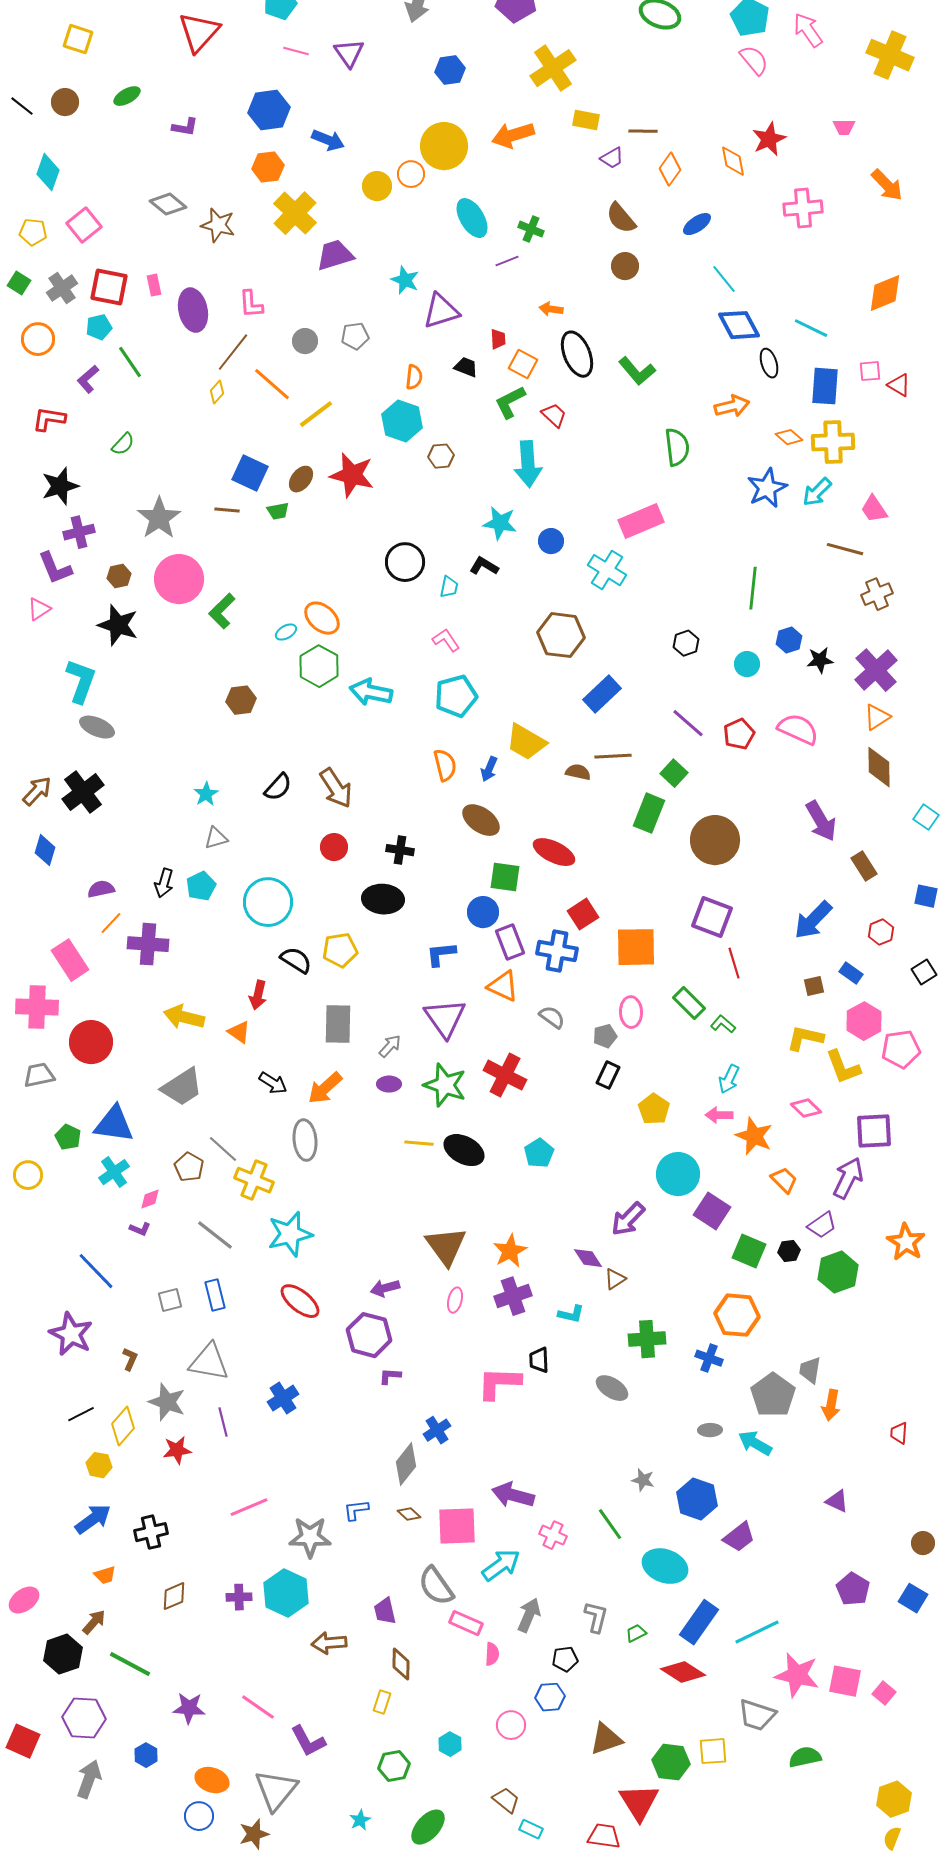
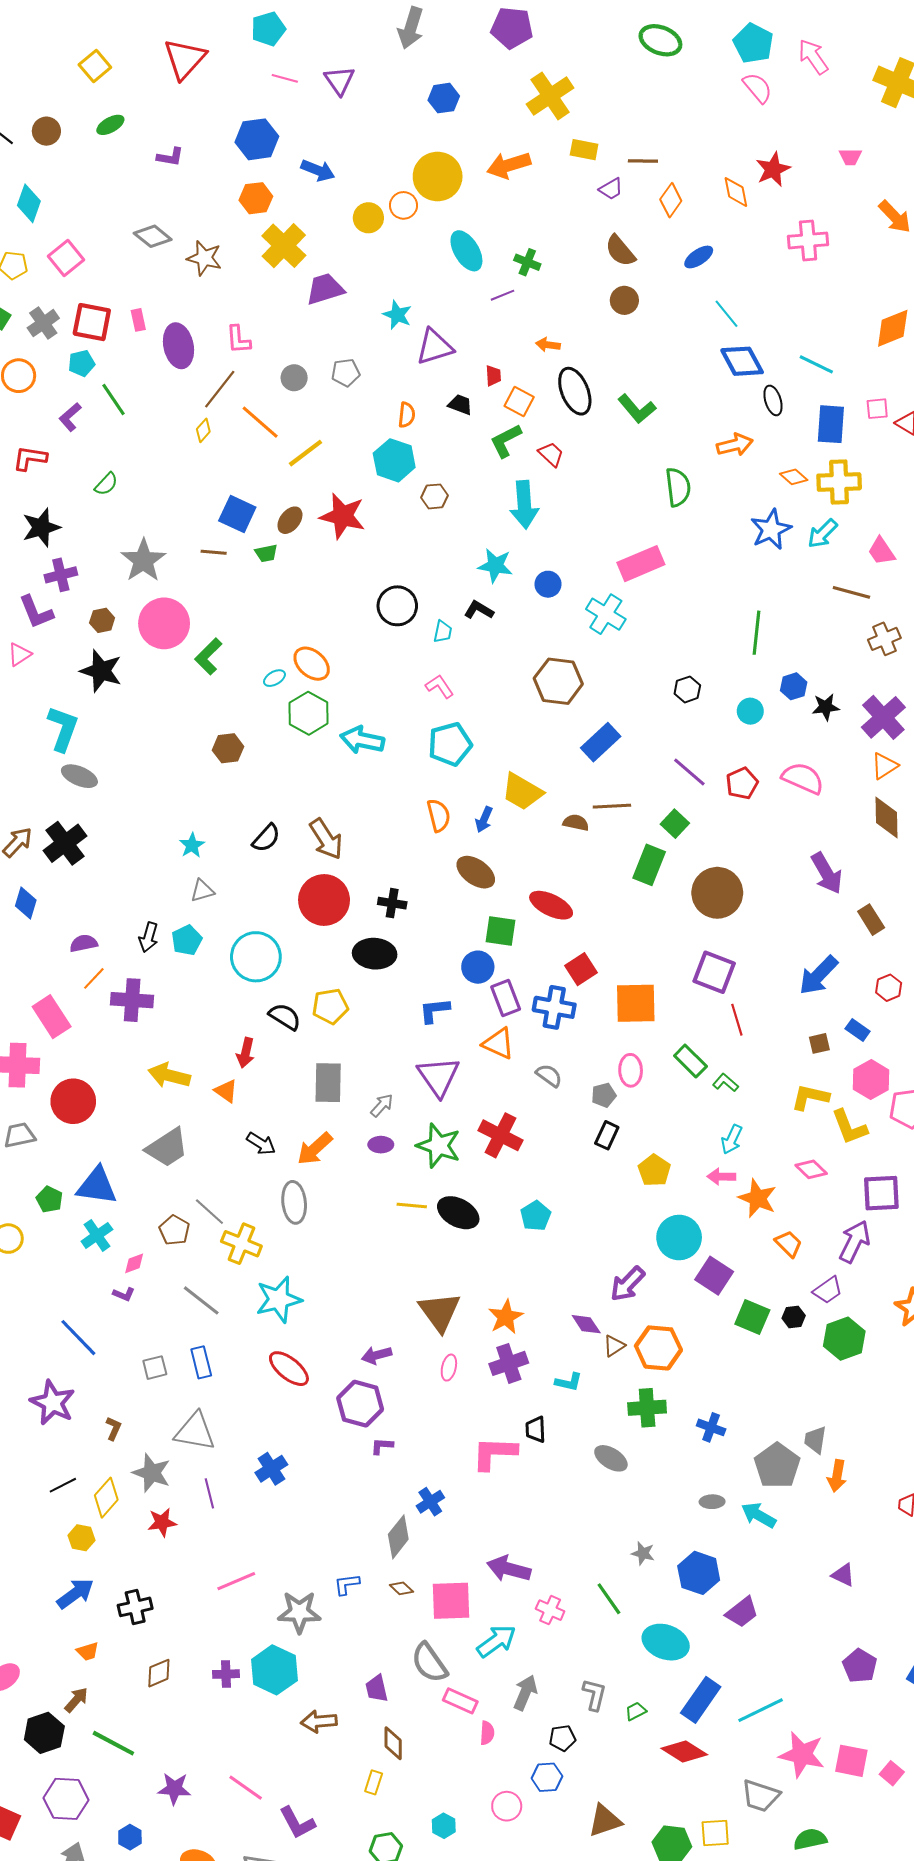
yellow square: (78, 39) -> (95, 66), moved, turned 32
red circle: (334, 847) -> (324, 900), size x1.8
orange hexagon: (737, 1315) -> (658, 1348), moved

